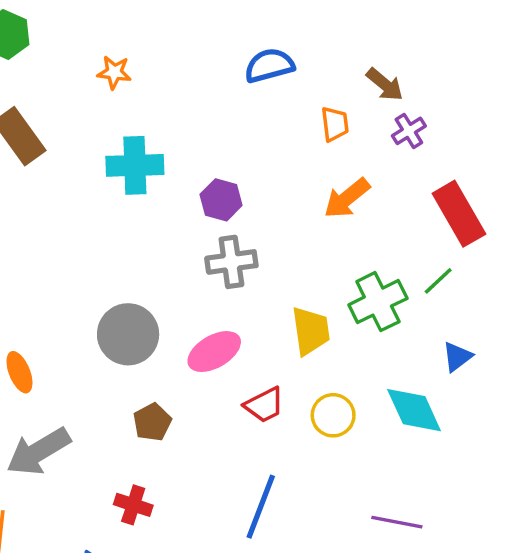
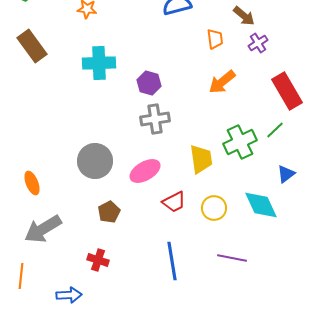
blue line: (261, 507) -> (172, 261), turned -30
purple line: (397, 522) -> (232, 258), moved

